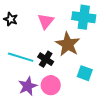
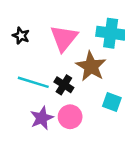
pink triangle: (46, 21) -> (64, 38), size x1.4

